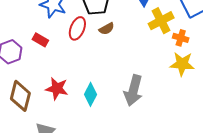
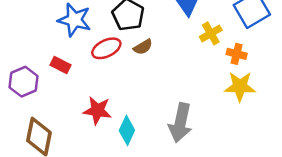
yellow cross: (161, 21) -> (211, 33), size x0.7
red ellipse: (77, 28) -> (106, 48), turned 45
red star: (57, 89) -> (97, 110), moved

